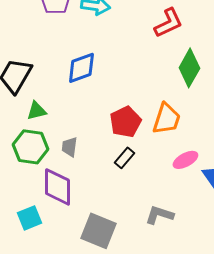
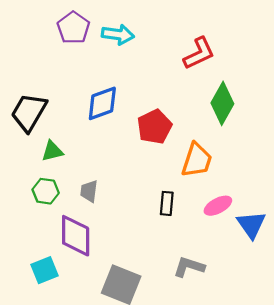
red pentagon: (125, 122) -> (155, 127), moved
green hexagon: (30, 147) -> (46, 191), size x0.7
black rectangle: (124, 158) -> (167, 203), moved, turned -35

